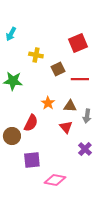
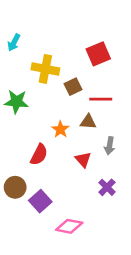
yellow cross: (36, 55) -> (45, 69), size x1.5
brown triangle: (70, 106) -> (88, 122), moved
brown circle: (12, 136) -> (15, 187), moved
purple square: (32, 160) -> (40, 201), turned -36

